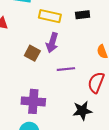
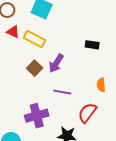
yellow rectangle: (50, 16) -> (34, 39), moved
purple cross: (33, 101) -> (37, 116), moved, turned -35

